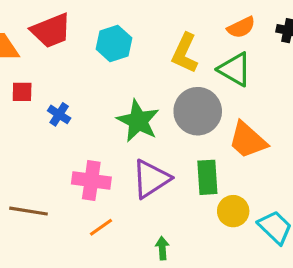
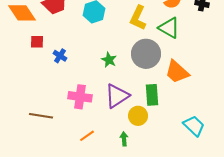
green star: (138, 121) -> (109, 60), size x0.6
yellow circle: (233, 211) -> (138, 116), moved
orange line: (101, 227) -> (87, 136), moved

